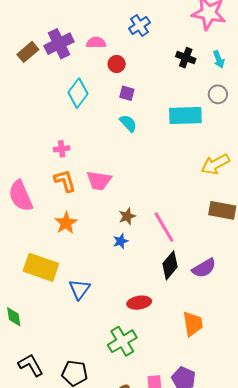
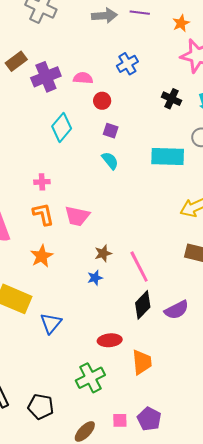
brown rectangle: (28, 52) -> (16, 61), moved
orange trapezoid: (193, 324) -> (142, 362), moved

